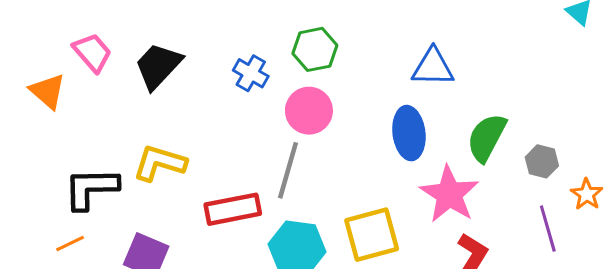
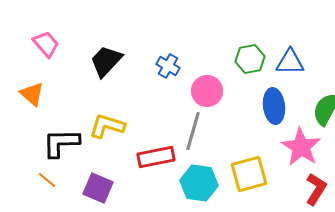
green hexagon: (315, 49) -> (250, 59), moved
pink trapezoid: (92, 52) -> (46, 44), moved
orange triangle: (48, 91) -> (32, 94), moved
orange line: (70, 244) -> (47, 180), turned 66

